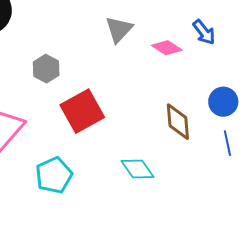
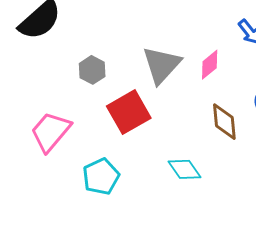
gray triangle: (119, 29) -> (162, 65), moved, size x1.4
pink diamond: (167, 48) -> (210, 65), moved, turned -72

